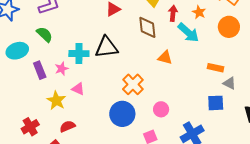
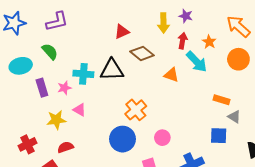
brown diamond: (147, 27) -> (142, 53), moved, turned -50
orange triangle: (165, 58) -> (171, 75), moved
yellow star: (56, 100) -> (56, 120), turned 30

